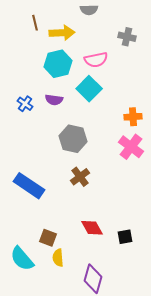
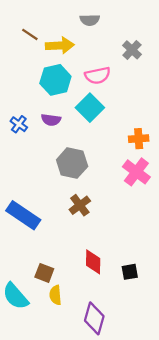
brown line: (35, 23) -> (30, 34), turned -42
gray cross: (127, 37) -> (132, 50), turned 30
red diamond: (92, 228) -> (93, 262), turned 30

